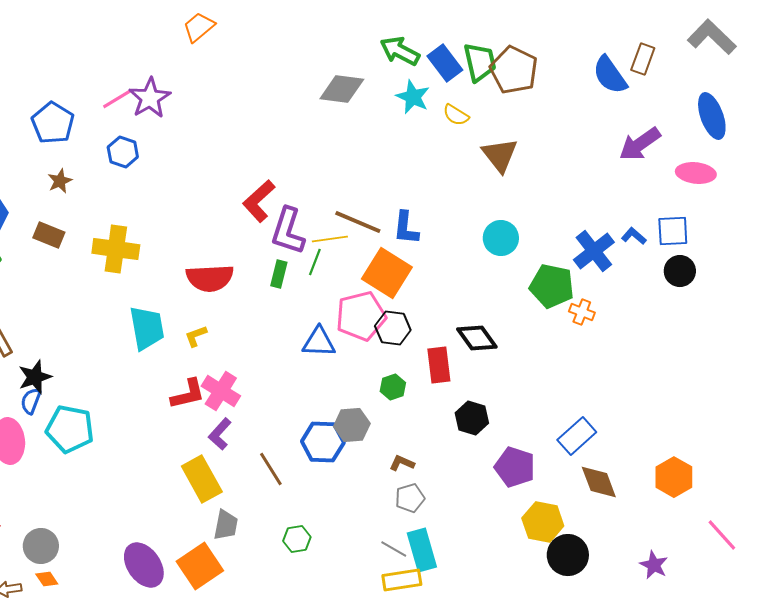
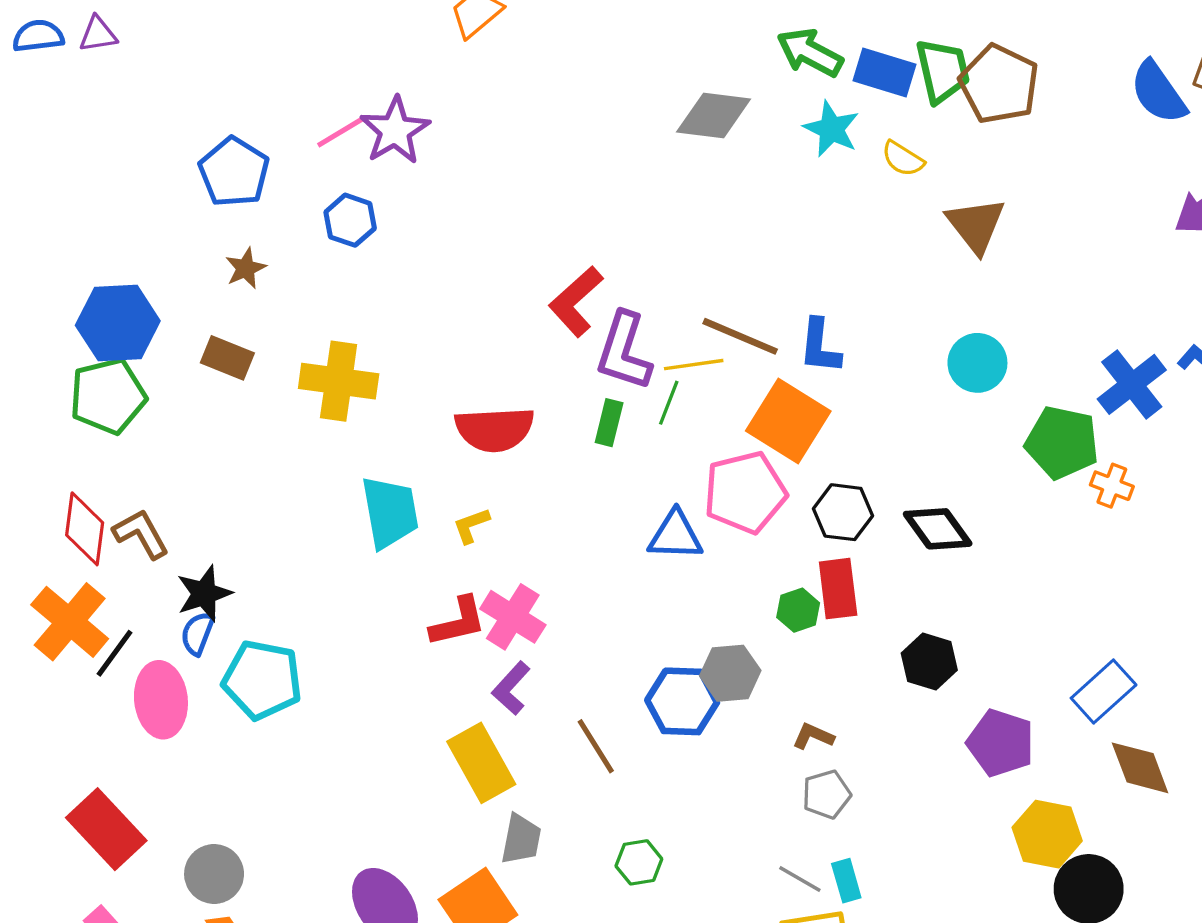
blue rectangle: (445, 63) -> (885, 72), turned -36
black hexagon: (393, 328) -> (843, 512), moved
red rectangle: (439, 365) -> (838, 589), moved
cyan rectangle: (422, 550) -> (846, 881), size x0.6

